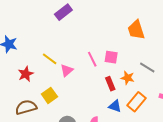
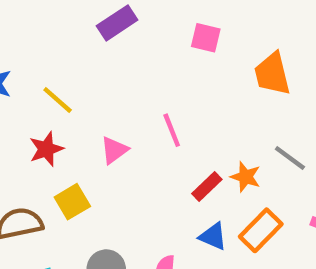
pink square: (111, 57) -> (206, 38), moved
yellow line: (50, 59) -> (58, 100), moved
red star: (26, 74) -> (46, 149), moved
red rectangle: (110, 84) -> (207, 186), turned 64

